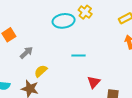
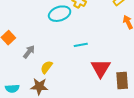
red triangle: (94, 82) -> (101, 68), size x1.5

